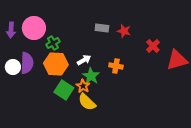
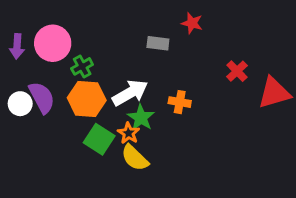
red star: (124, 31) -> (192, 23), moved
white arrow: (84, 60) -> (130, 93), size x1.6
purple semicircle: (27, 63) -> (42, 97), turned -30

